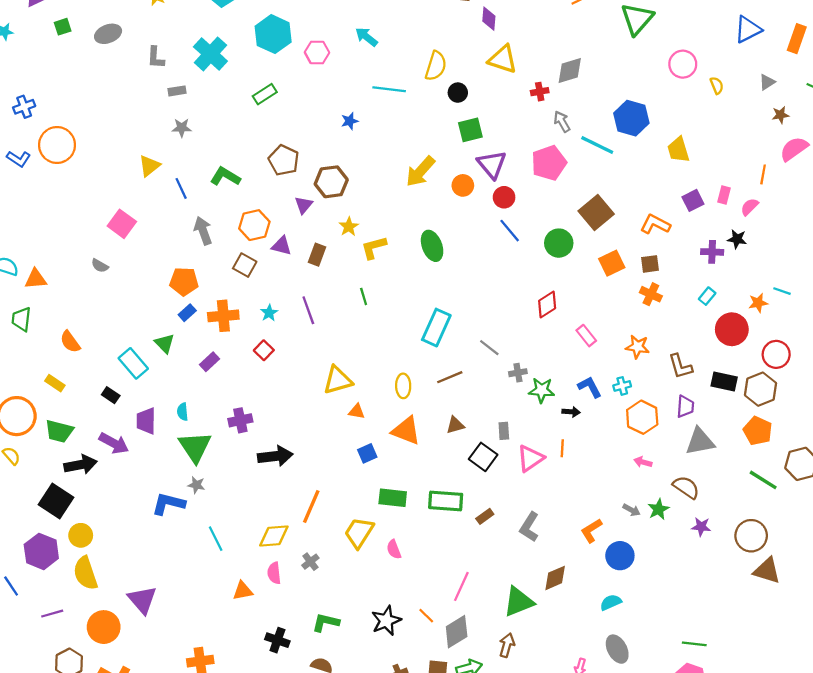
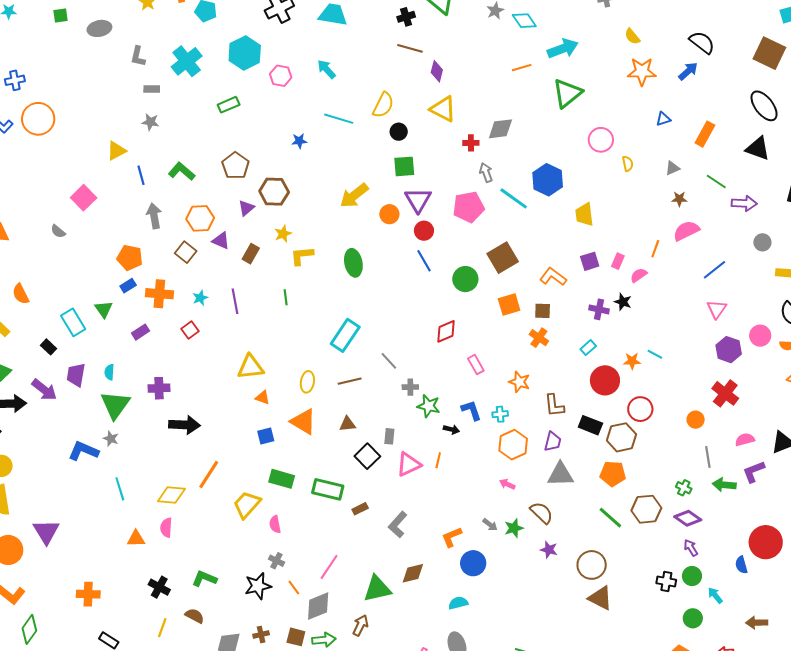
blue triangle: (748, 29) -> (663, 119), size x0.6
orange pentagon: (758, 431) -> (613, 474), turned -30
gray cross: (310, 562) -> (276, 561), moved, turned -35

